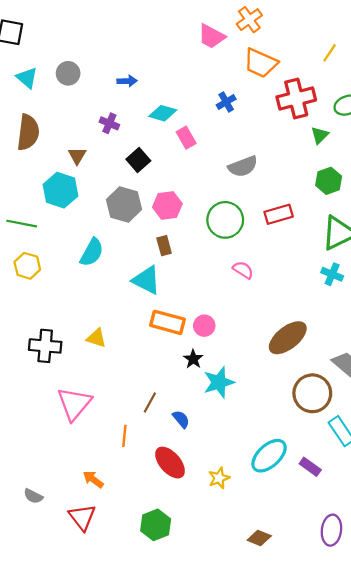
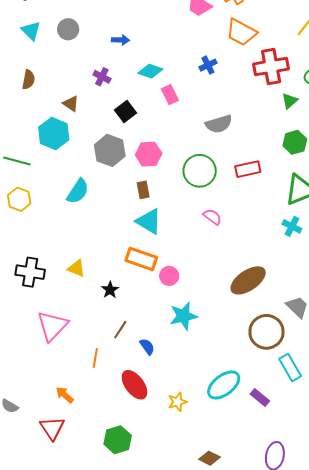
brown semicircle: (28, 132) -> (29, 80), size x0.6
brown triangle: (77, 156) -> (71, 104), turned -30
cyan triangle: (146, 280) -> (149, 221), moved
pink circle: (204, 326) -> (169, 276), moved
black star: (193, 359) -> (110, 290), moved

